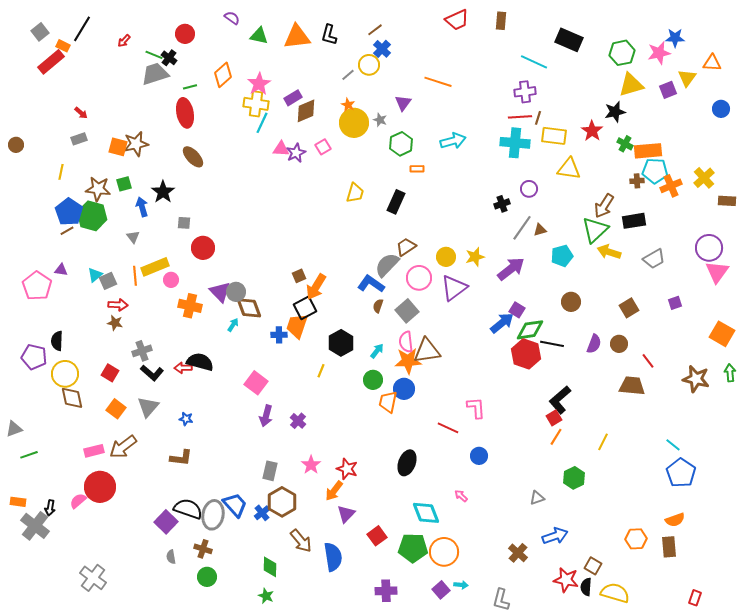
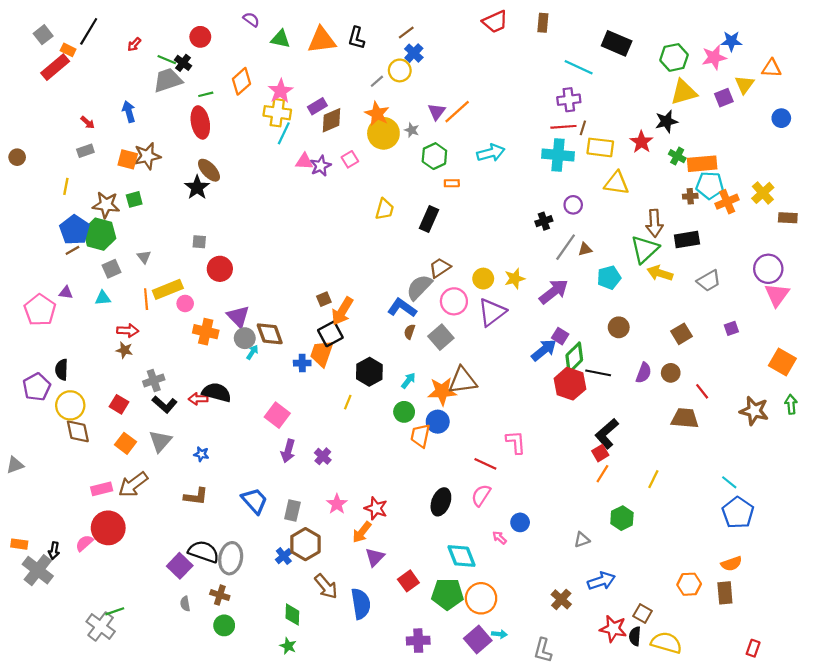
orange line: (438, 82) -> (457, 112), moved, turned -60
orange star: (348, 105) -> (377, 114), size x1.6
black star: (163, 192) -> (197, 188), moved
brown arrow: (604, 206) -> (654, 223), turned -35
blue arrow: (142, 207) -> (129, 112), moved
cyan triangle: (95, 275) -> (103, 298), turned 35
gray square: (108, 281) -> (111, 269), moved
gray circle: (236, 292) -> (245, 338), moved
green diamond: (530, 330) -> (574, 358), turned -36
pink semicircle: (406, 342) -> (481, 495), moved, turned 40
purple pentagon: (34, 357) -> (37, 387), turned 30
green line: (29, 455) -> (115, 611), moved
blue circle: (479, 456) -> (520, 522), moved
blue trapezoid: (235, 505) -> (255, 501), moved
purple square: (441, 590) -> (478, 639), size x1.4

